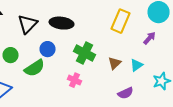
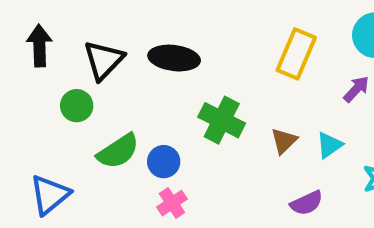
blue circle: (48, 49) -> (164, 162), moved
green circle: (11, 55) -> (77, 106), moved
pink cross: (75, 80) -> (172, 203), moved, turned 32

